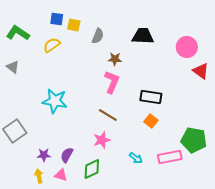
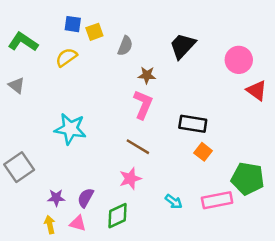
yellow square: (74, 25) -> (94, 32), turned -32
black trapezoid: (143, 36) -> (183, 46), turned -50
orange square: (151, 121) -> (203, 152), moved

